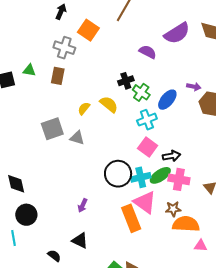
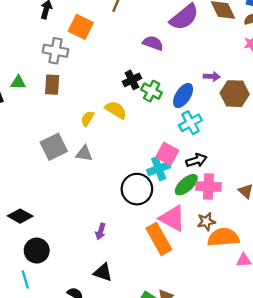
cyan cross: (147, 120) -> (190, 123), moved
cyan cross: (141, 177) -> (159, 169), moved
black diamond: (16, 184) -> (20, 216), turned -40

